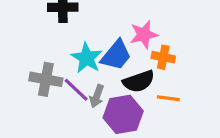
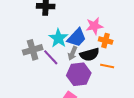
gray cross: (46, 79) -> (33, 50), turned -30
gray arrow: (97, 96) -> (73, 53), moved

